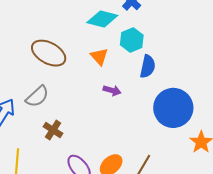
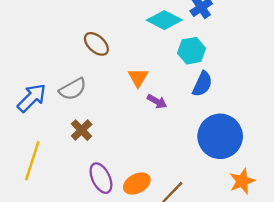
brown ellipse: (49, 53) -> (96, 44), size x0.7
orange triangle: (99, 57) -> (138, 77), moved

